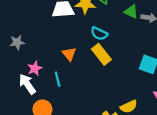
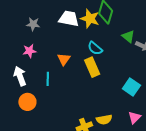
gray star: (17, 42) -> (33, 24), moved
pink star: (35, 68) -> (29, 51), moved

